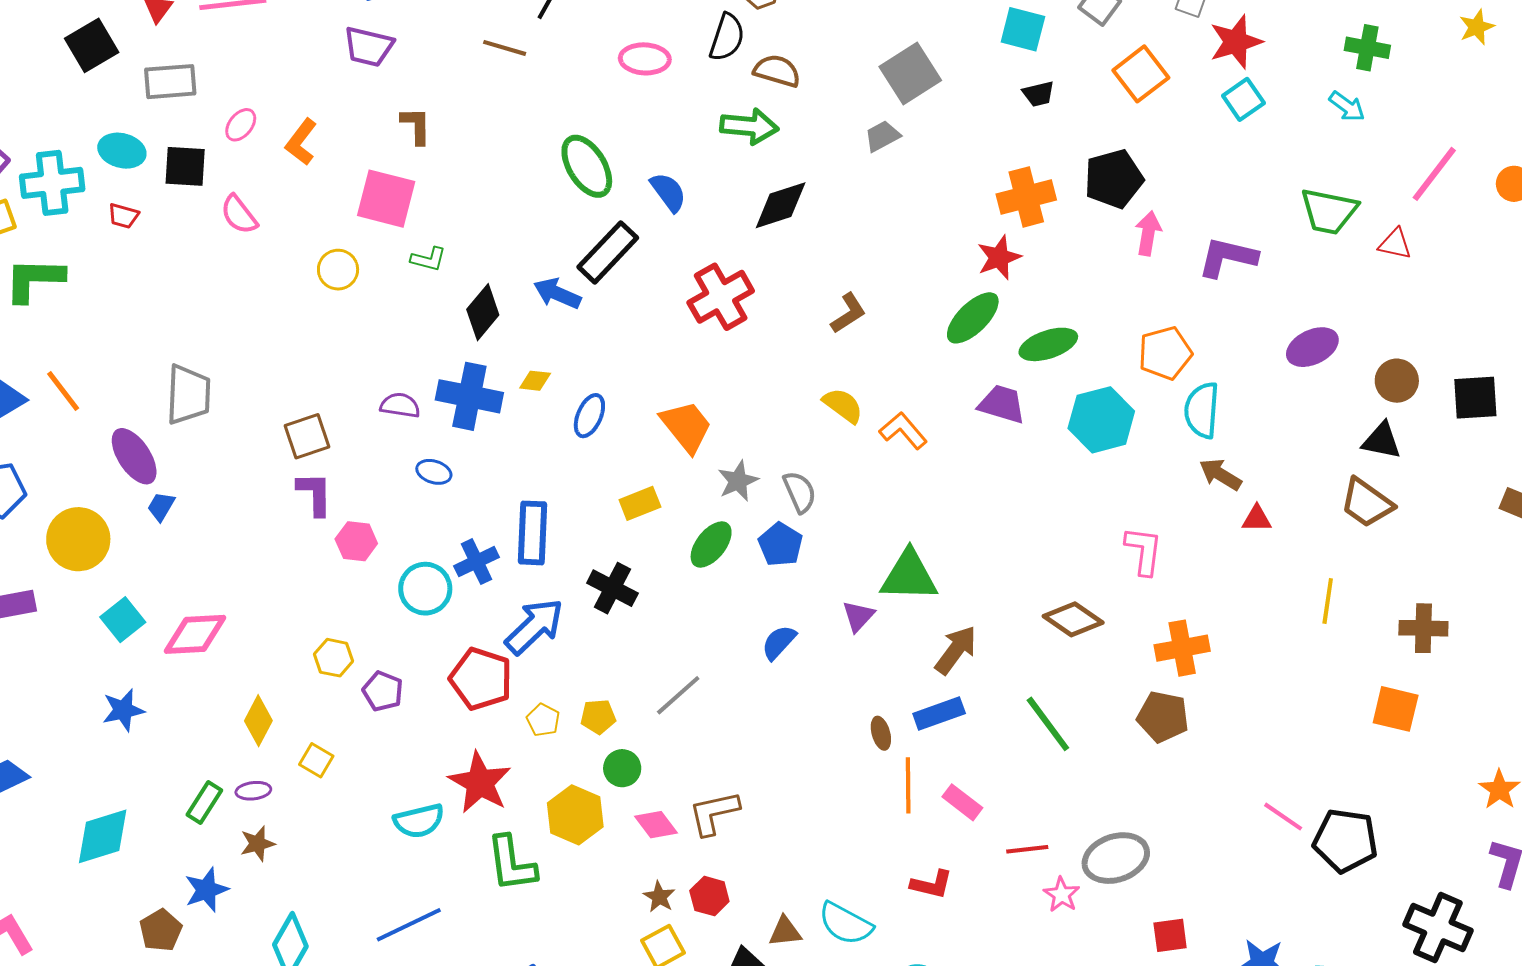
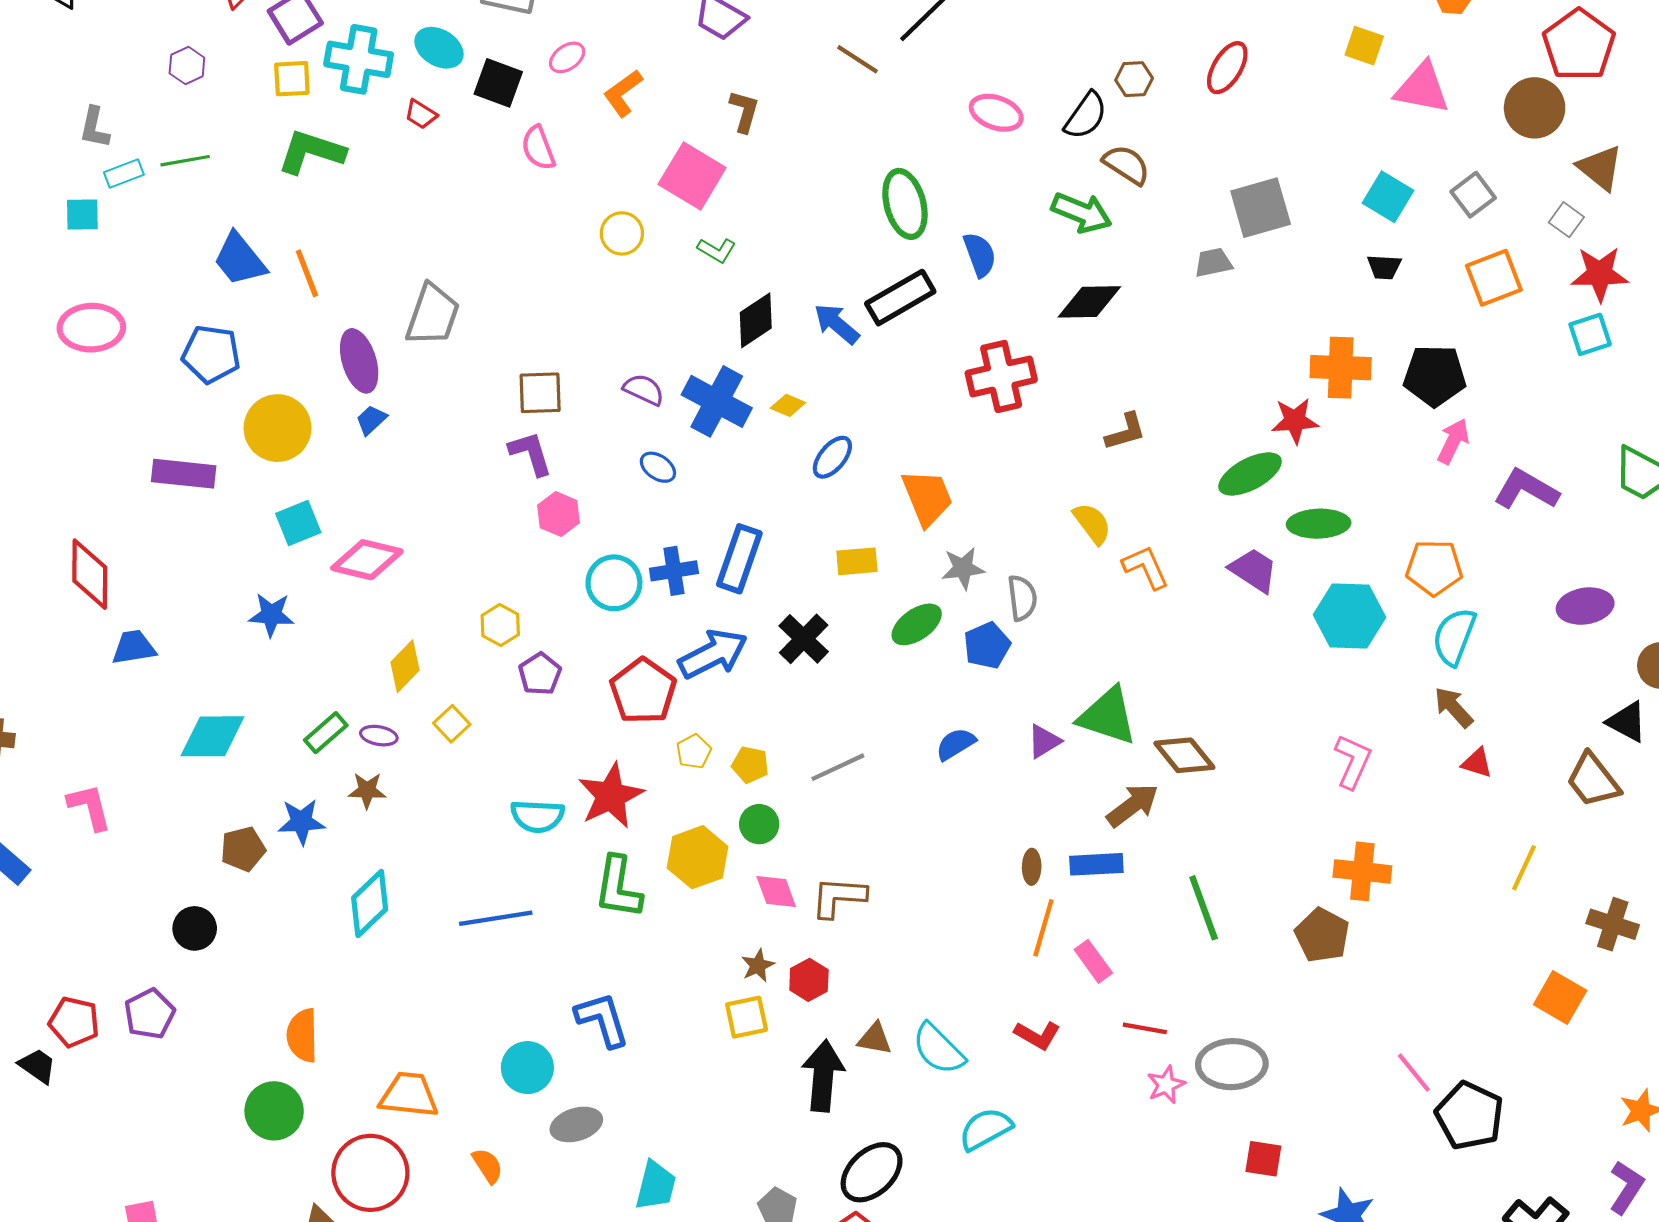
purple L-shape: (315, 494) -> (531, 453), turned -33
brown diamond: (1073, 619) -> (1184, 755), moved

